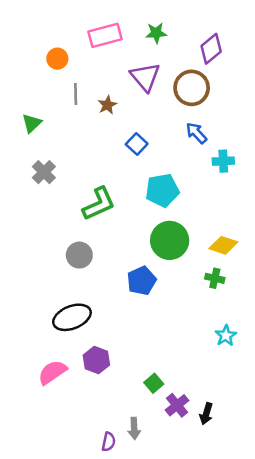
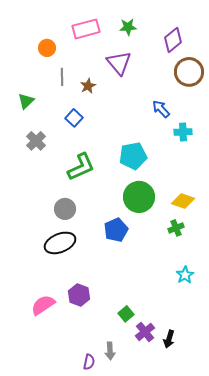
brown circle: (192, 88) -> (189, 72), moved
blue square: (137, 144) -> (74, 118), moved
green cross: (215, 278) -> (176, 228), turned -35
black ellipse: (72, 317) -> (60, 243), moved

